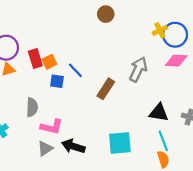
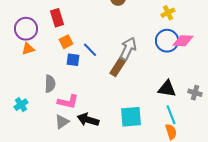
blue circle: (175, 35) -> (167, 41), moved
red rectangle: (35, 59) -> (57, 18), moved
gray arrow: (138, 69) -> (128, 49), moved

